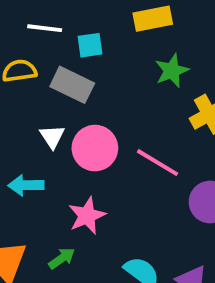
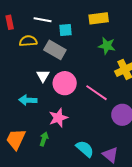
green star: (172, 71) -> (107, 46), turned 30
green arrow: (62, 258) -> (44, 139), turned -40

